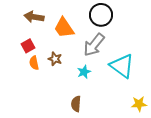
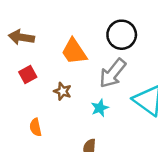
brown arrow: (34, 17) -> (21, 37), moved
orange semicircle: (34, 63) -> (36, 127), moved

